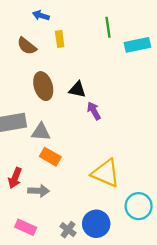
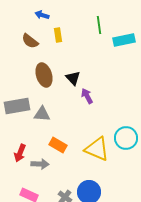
black triangle: (77, 90) -> (73, 78), turned 35
orange rectangle: (50, 157) -> (58, 145), moved
cyan circle: (139, 206) -> (126, 138), moved

